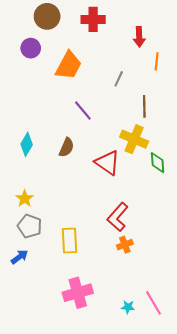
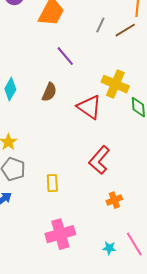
brown line: (144, 106) -> (125, 30), moved, turned 60
yellow rectangle: (70, 241) -> (52, 183), size x0.7
orange cross: (125, 245) -> (114, 200), moved

